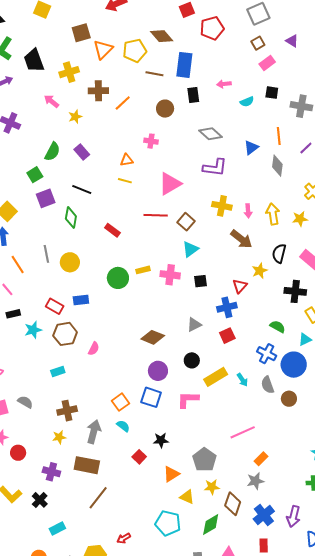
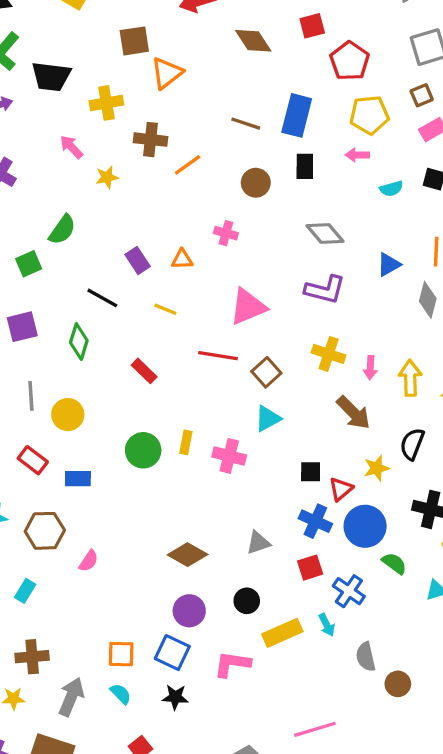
red pentagon: (212, 28) -> (350, 61), turned -30
brown diamond: (162, 36) -> (253, 41), moved
yellow pentagon: (135, 51) -> (369, 115), moved
black trapezoid: (34, 60) -> (51, 76), turned -70
purple rectangle: (82, 152) -> (138, 261), moved
yellow line: (125, 181) -> (165, 309), moved
purple square: (46, 198) -> (22, 327), moved
yellow rectangle: (143, 270) -> (186, 442), turned -72
black square: (200, 281) -> (311, 472), moved
red rectangle: (55, 306) -> (33, 460), moved
blue cross: (227, 307) -> (315, 521), turned 30
blue cross: (267, 354) -> (349, 591), moved
blue circle: (294, 365) -> (365, 526), moved
cyan rectangle: (58, 372) -> (25, 591), turned -48
cyan arrow: (242, 380) -> (327, 625), moved
orange square: (120, 402) -> (121, 654), turned 30
black star: (161, 440) -> (175, 697), moved

